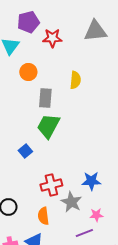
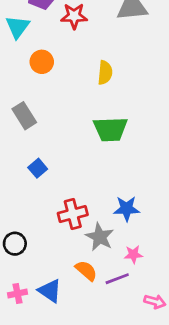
gray rectangle: (45, 98) -> (24, 116), moved, turned -36
green trapezoid: (48, 126) -> (110, 129), moved, turned -120
orange semicircle: (43, 216) -> (86, 271), moved, turned 138

